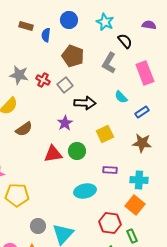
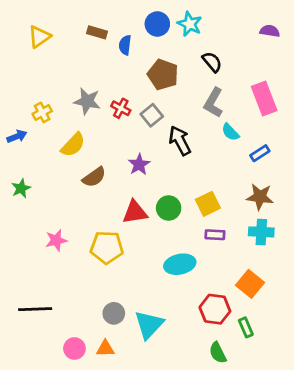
cyan star: (105, 22) -> (190, 24), moved
black semicircle: (125, 41) -> (212, 62), moved
gray L-shape: (109, 63) -> (214, 103), moved
black arrow: (85, 103) -> (180, 141), turned -120
purple star: (65, 123) -> (139, 164), moved
yellow square: (105, 134) -> (208, 204), moved
cyan cross: (139, 180) -> (261, 232), moved
yellow pentagon: (17, 195) -> (107, 247), moved

